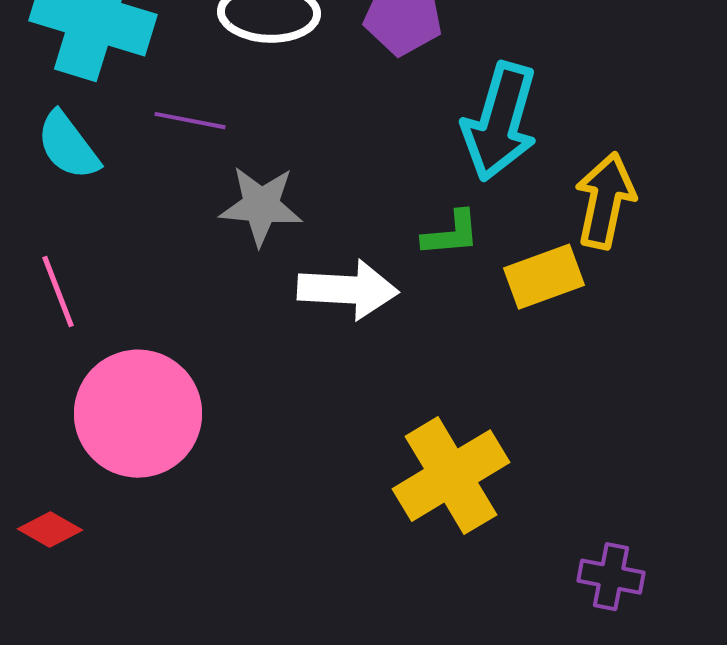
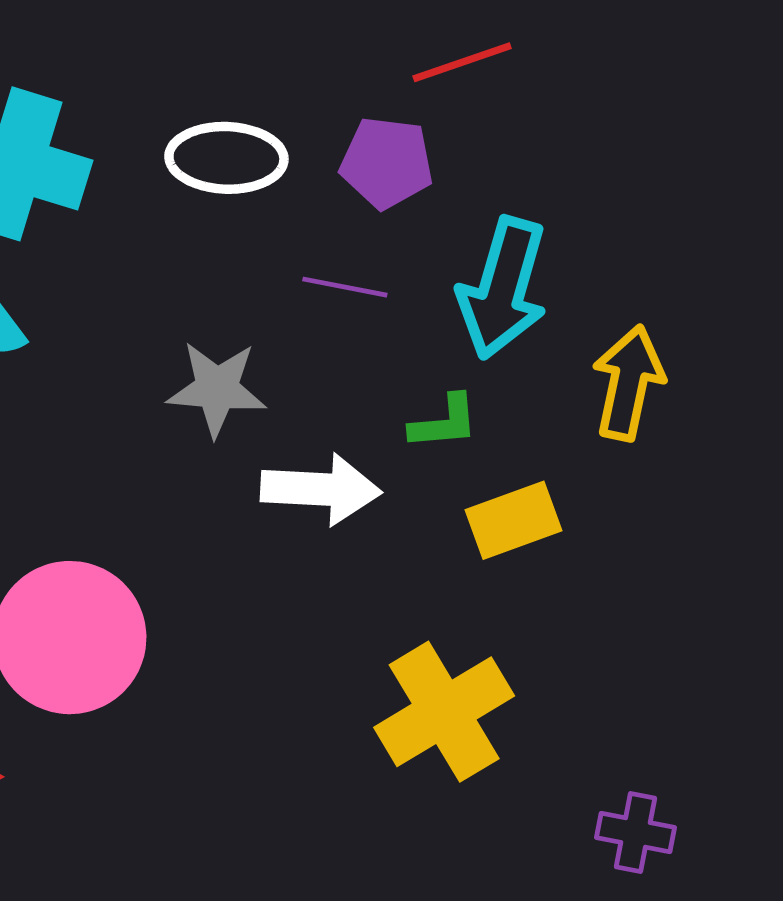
purple line: (190, 121) -> (345, 287), moved
yellow rectangle: (544, 277) -> (513, 520), moved

